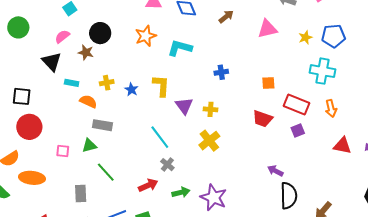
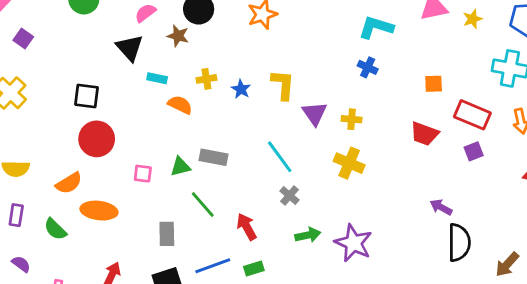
yellow star: (305, 37) -> (473, 19), moved
cyan L-shape: (180, 48) -> (376, 27), moved
blue cross: (221, 72) -> (368, 67), turned 32
gray rectangle: (103, 125) -> (213, 157), moved
yellow cross: (209, 141) -> (349, 163), turned -30
red arrow: (148, 185) -> (247, 227), moved, turned -96

